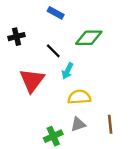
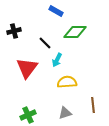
blue rectangle: (56, 13) -> (56, 11), moved
gray triangle: (78, 124) -> (65, 113), moved
green cross: (53, 136) -> (28, 115), moved

